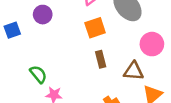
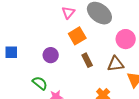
purple circle: (43, 15) -> (51, 55), moved
blue square: (12, 30) -> (11, 52), turned 32

